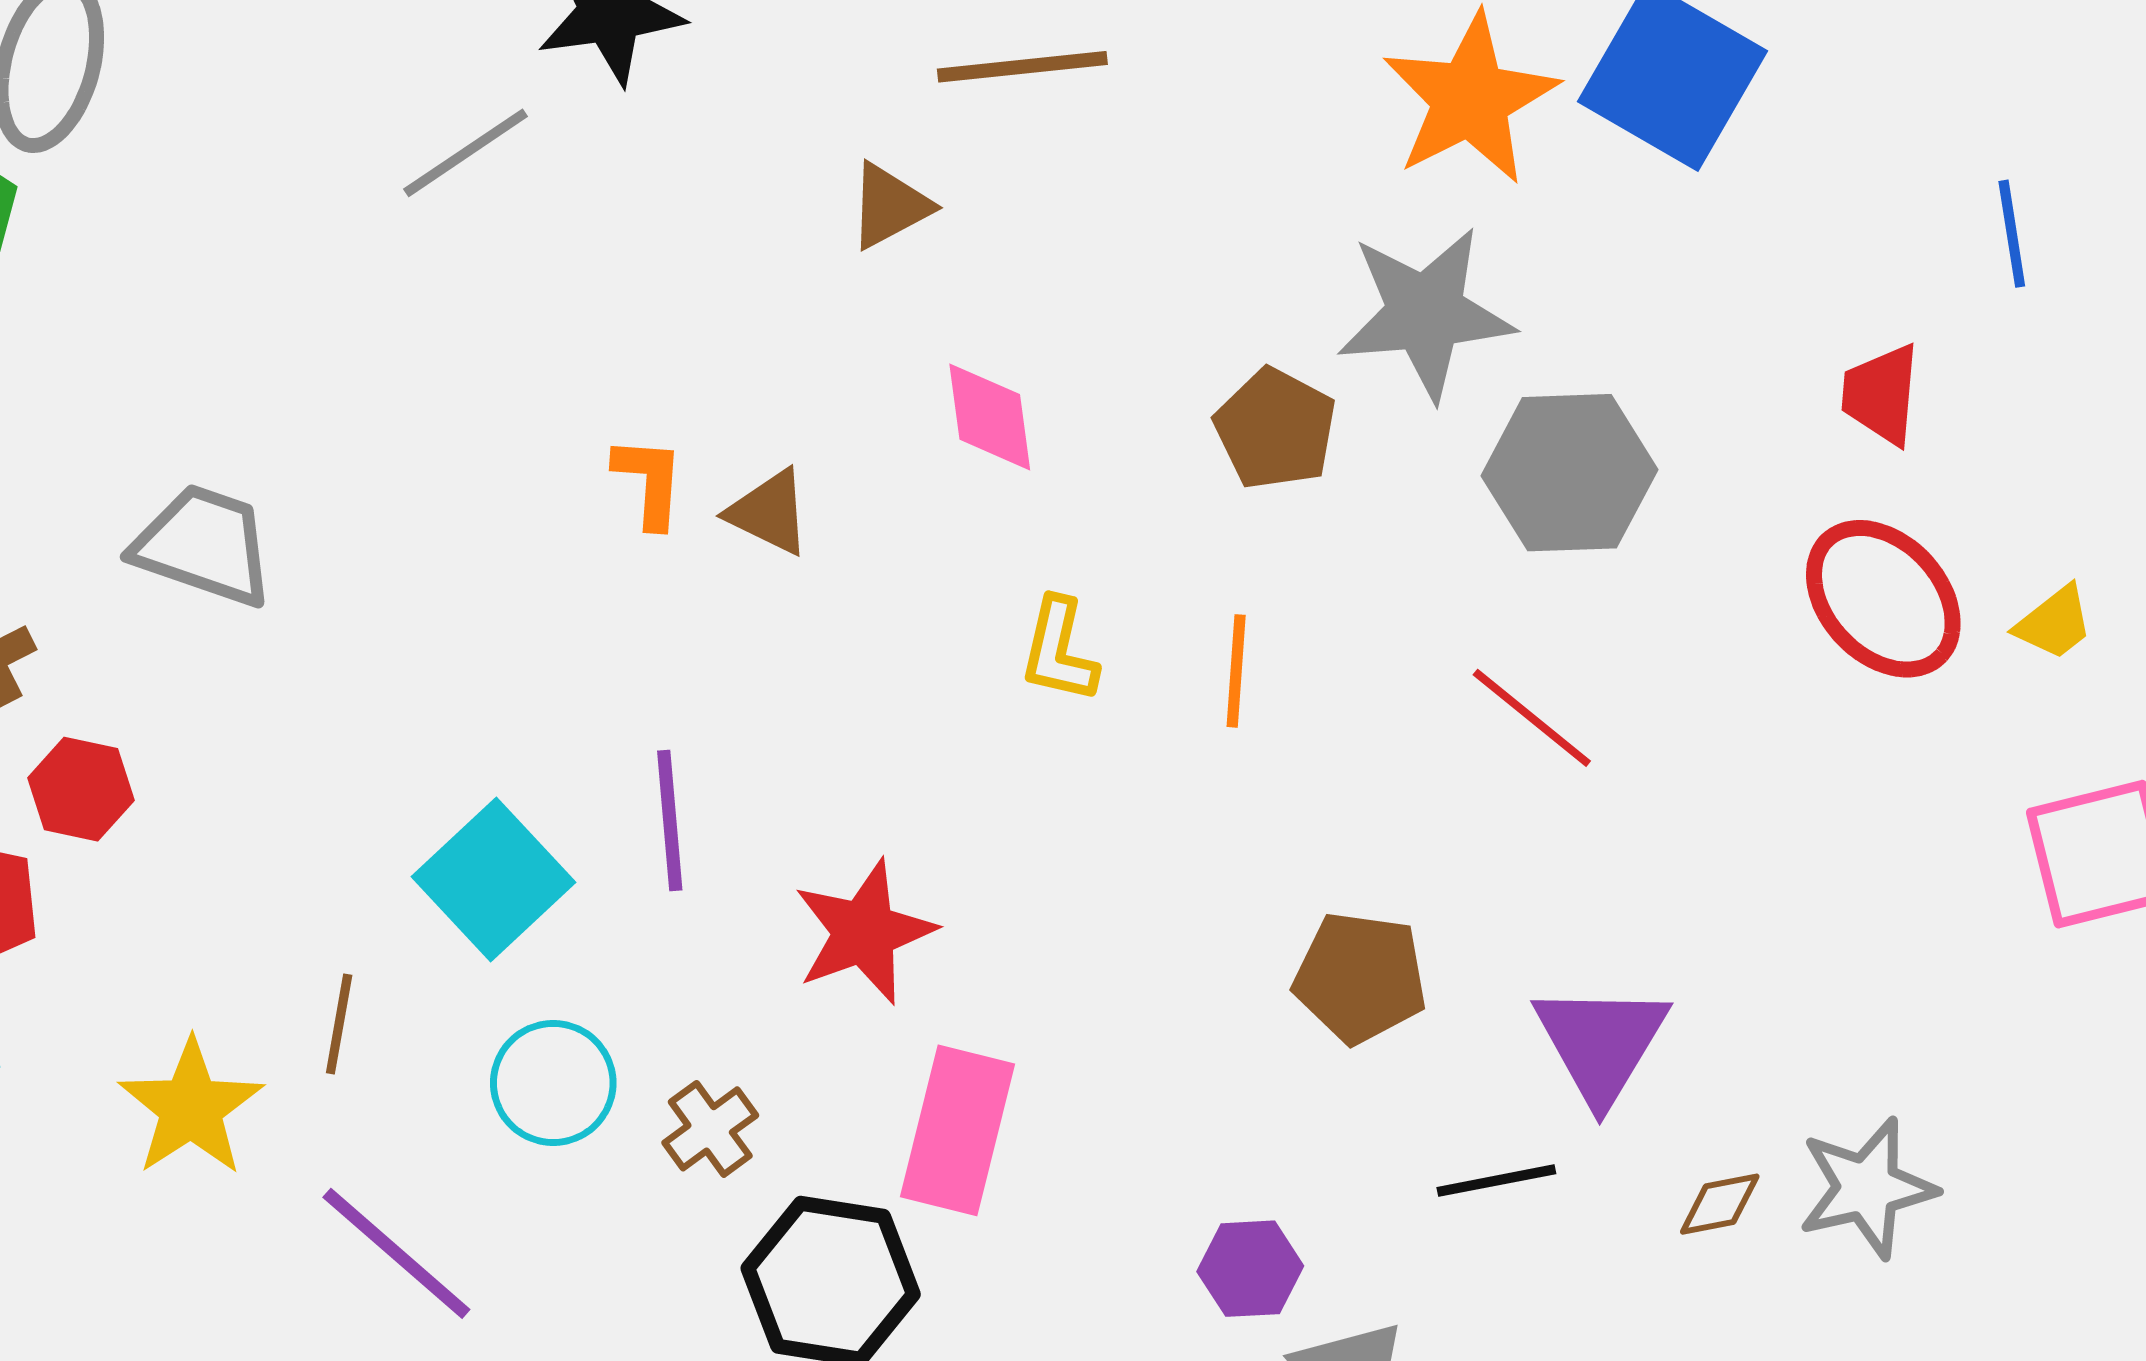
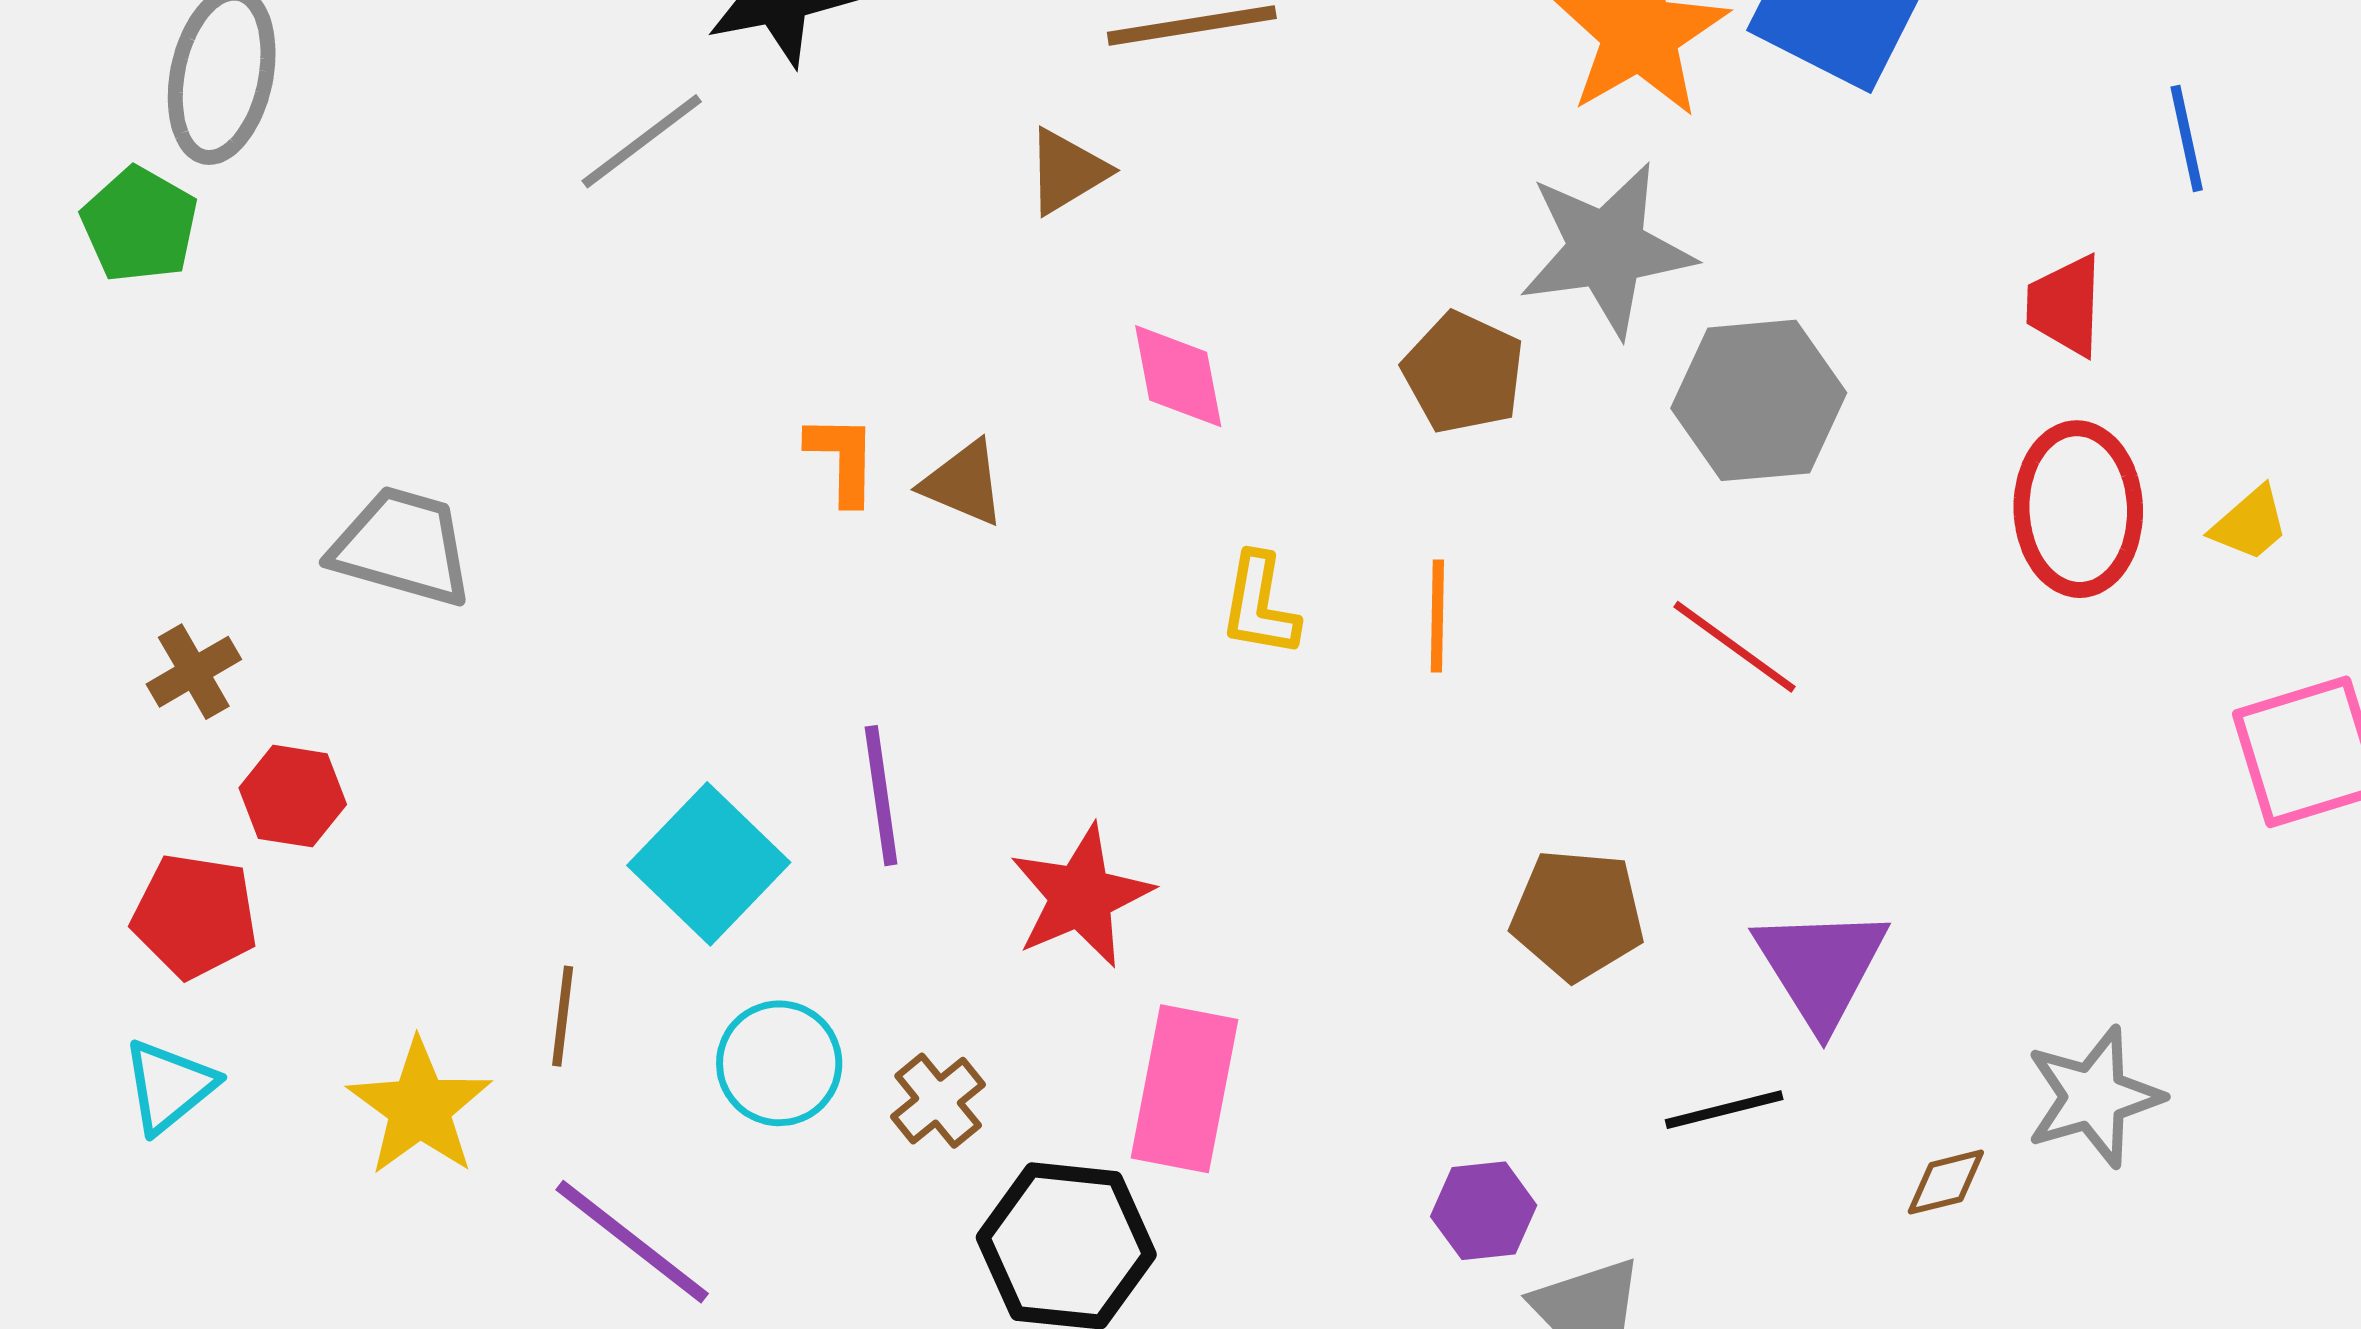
red ellipse: (1883, 599) -> (2078, 509), turned 44
brown diamond: (1720, 1204) -> (1946, 1182), moved

